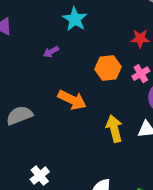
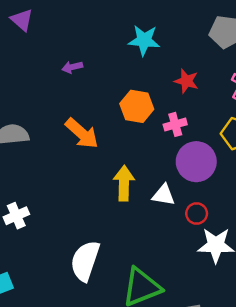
cyan star: (75, 19) -> (144, 40), moved, turned 30

